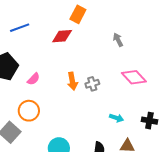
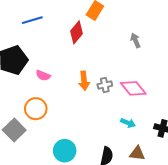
red diamond: (62, 36) -> (77, 32), turned -50
pink diamond: (134, 77) -> (133, 88), moved
pink semicircle: (33, 79) -> (43, 75), turned 64

